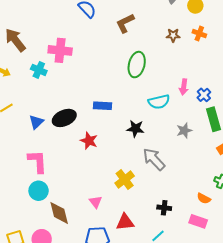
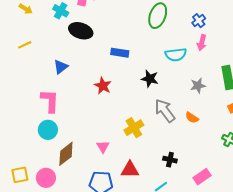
blue cross: (204, 95) -> (199, 21), moved
black ellipse: (64, 118) -> (81, 31), moved, turned 35
blue triangle: (36, 122) -> (61, 67), moved
orange semicircle: (204, 198) -> (192, 118), moved
brown diamond: (59, 213) -> (66, 154), turned 60
pink rectangle: (198, 221) -> (202, 177), turned -60

